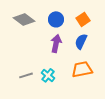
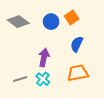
orange square: (83, 19) -> (72, 17), moved
purple arrow: (56, 43) -> (44, 58), moved

